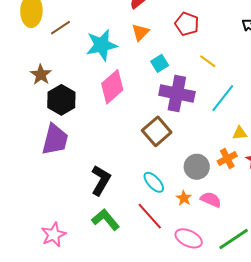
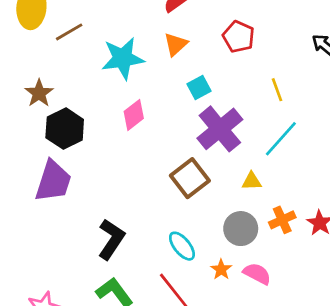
yellow line: (208, 61) -> (277, 90), moved, turned 30
pink diamond: (112, 87) -> (134, 115), size x0.7
purple cross: (177, 93) -> (220, 129), turned 36
yellow triangle: (240, 133) -> (252, 181), moved

